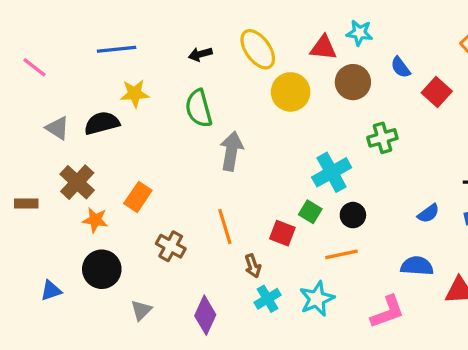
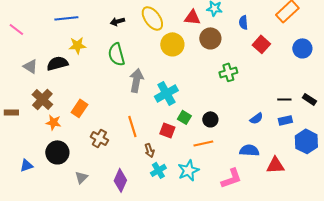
blue semicircle: (401, 67) -> (243, 22), moved, turned 32
cyan cross: (332, 172) -> (166, 93), moved

